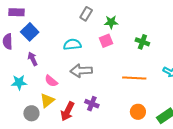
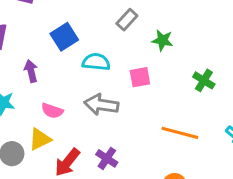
blue square: (30, 32) -> (64, 37), moved
pink square: (106, 41) -> (140, 77), moved
pink semicircle: (51, 81) -> (52, 111), turned -32

